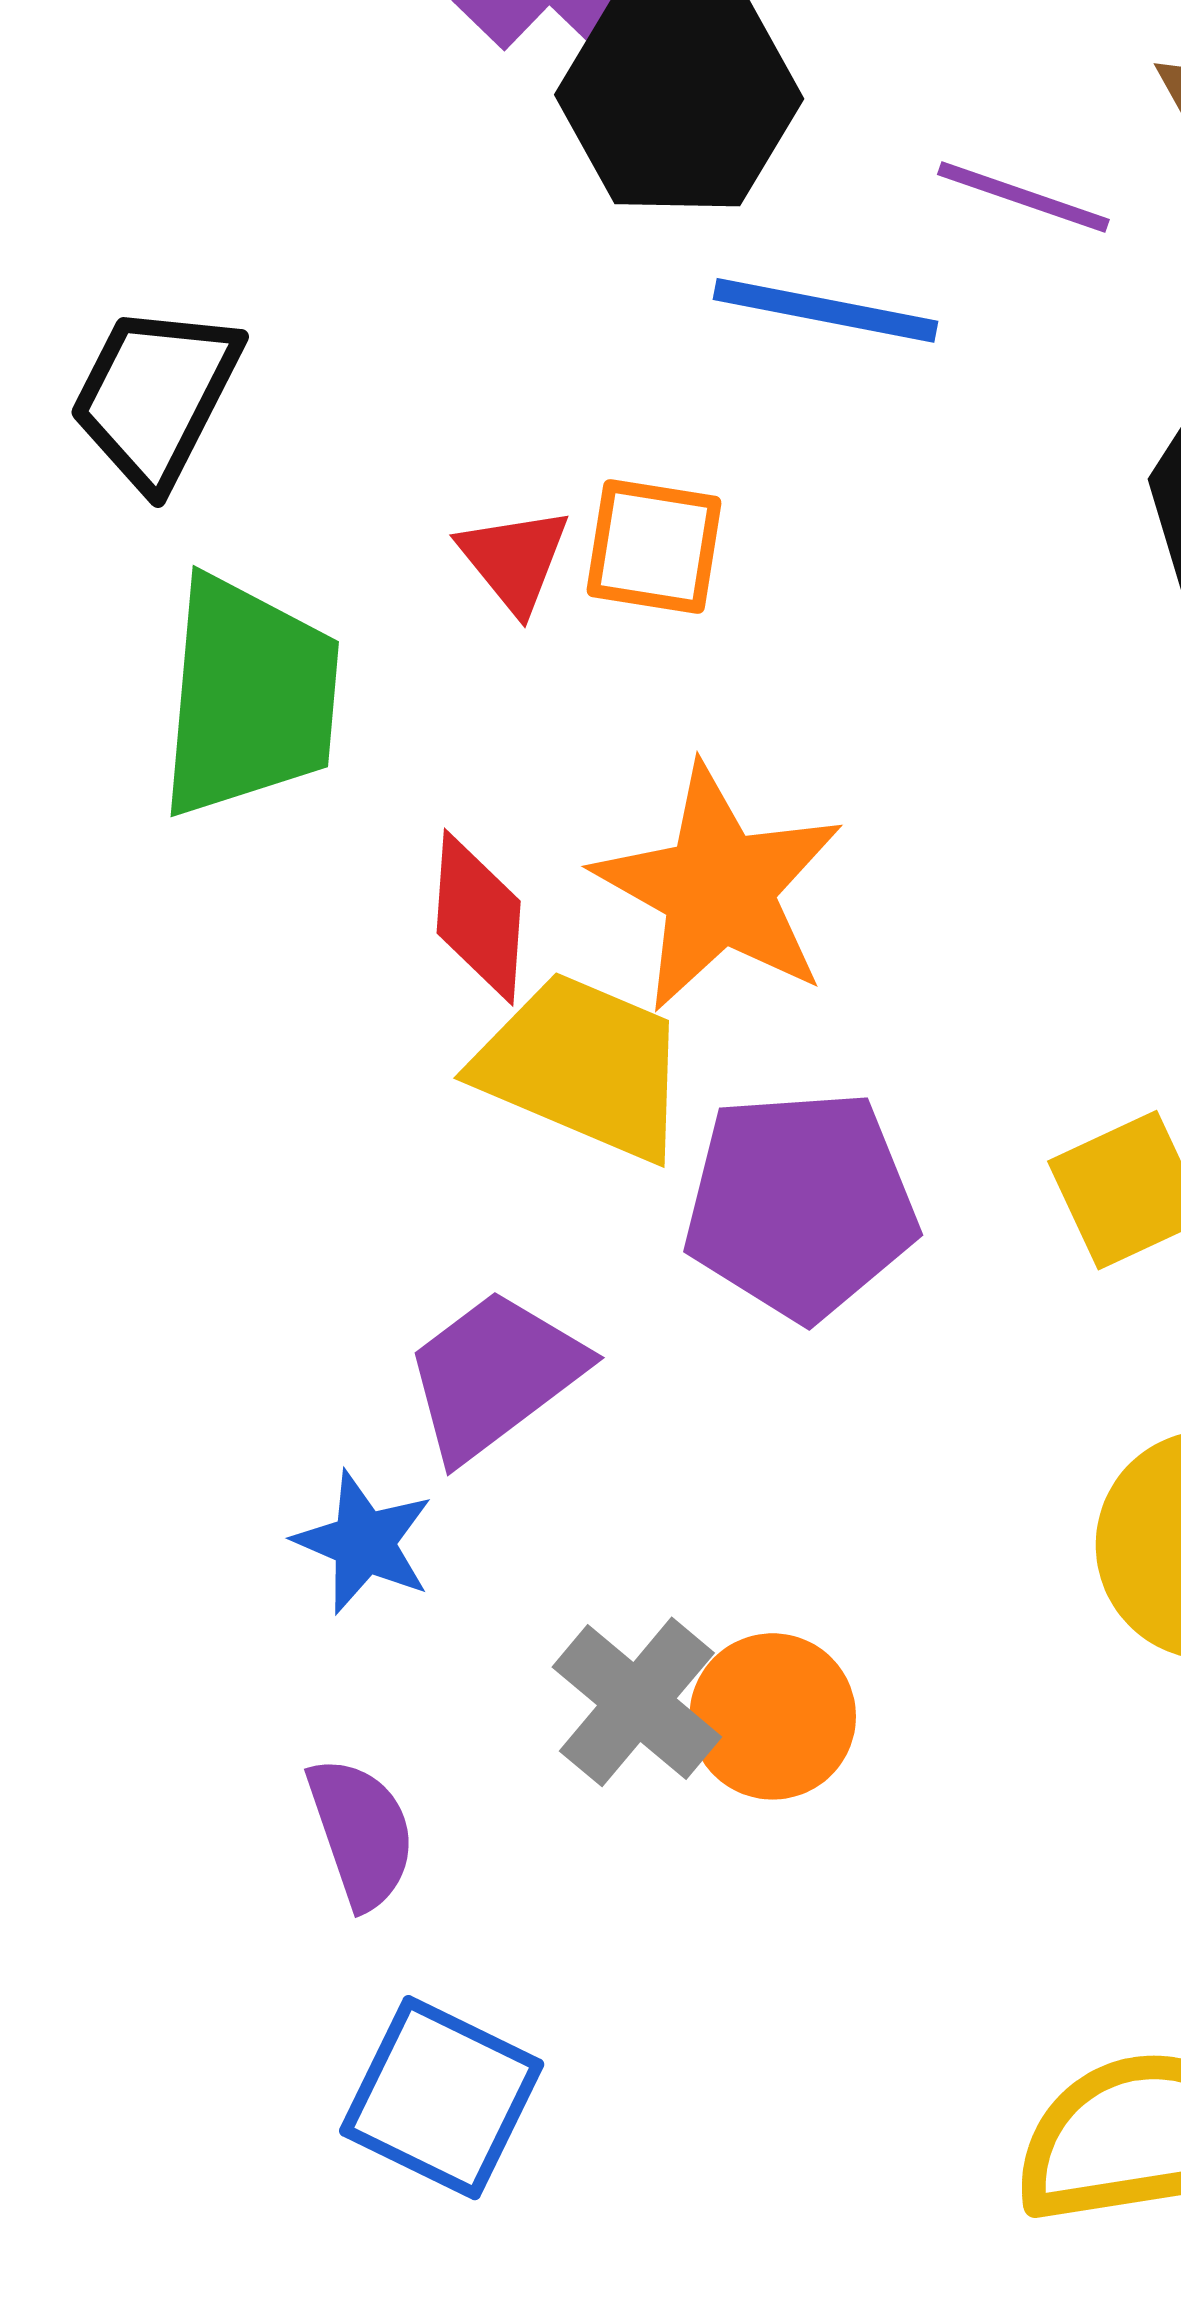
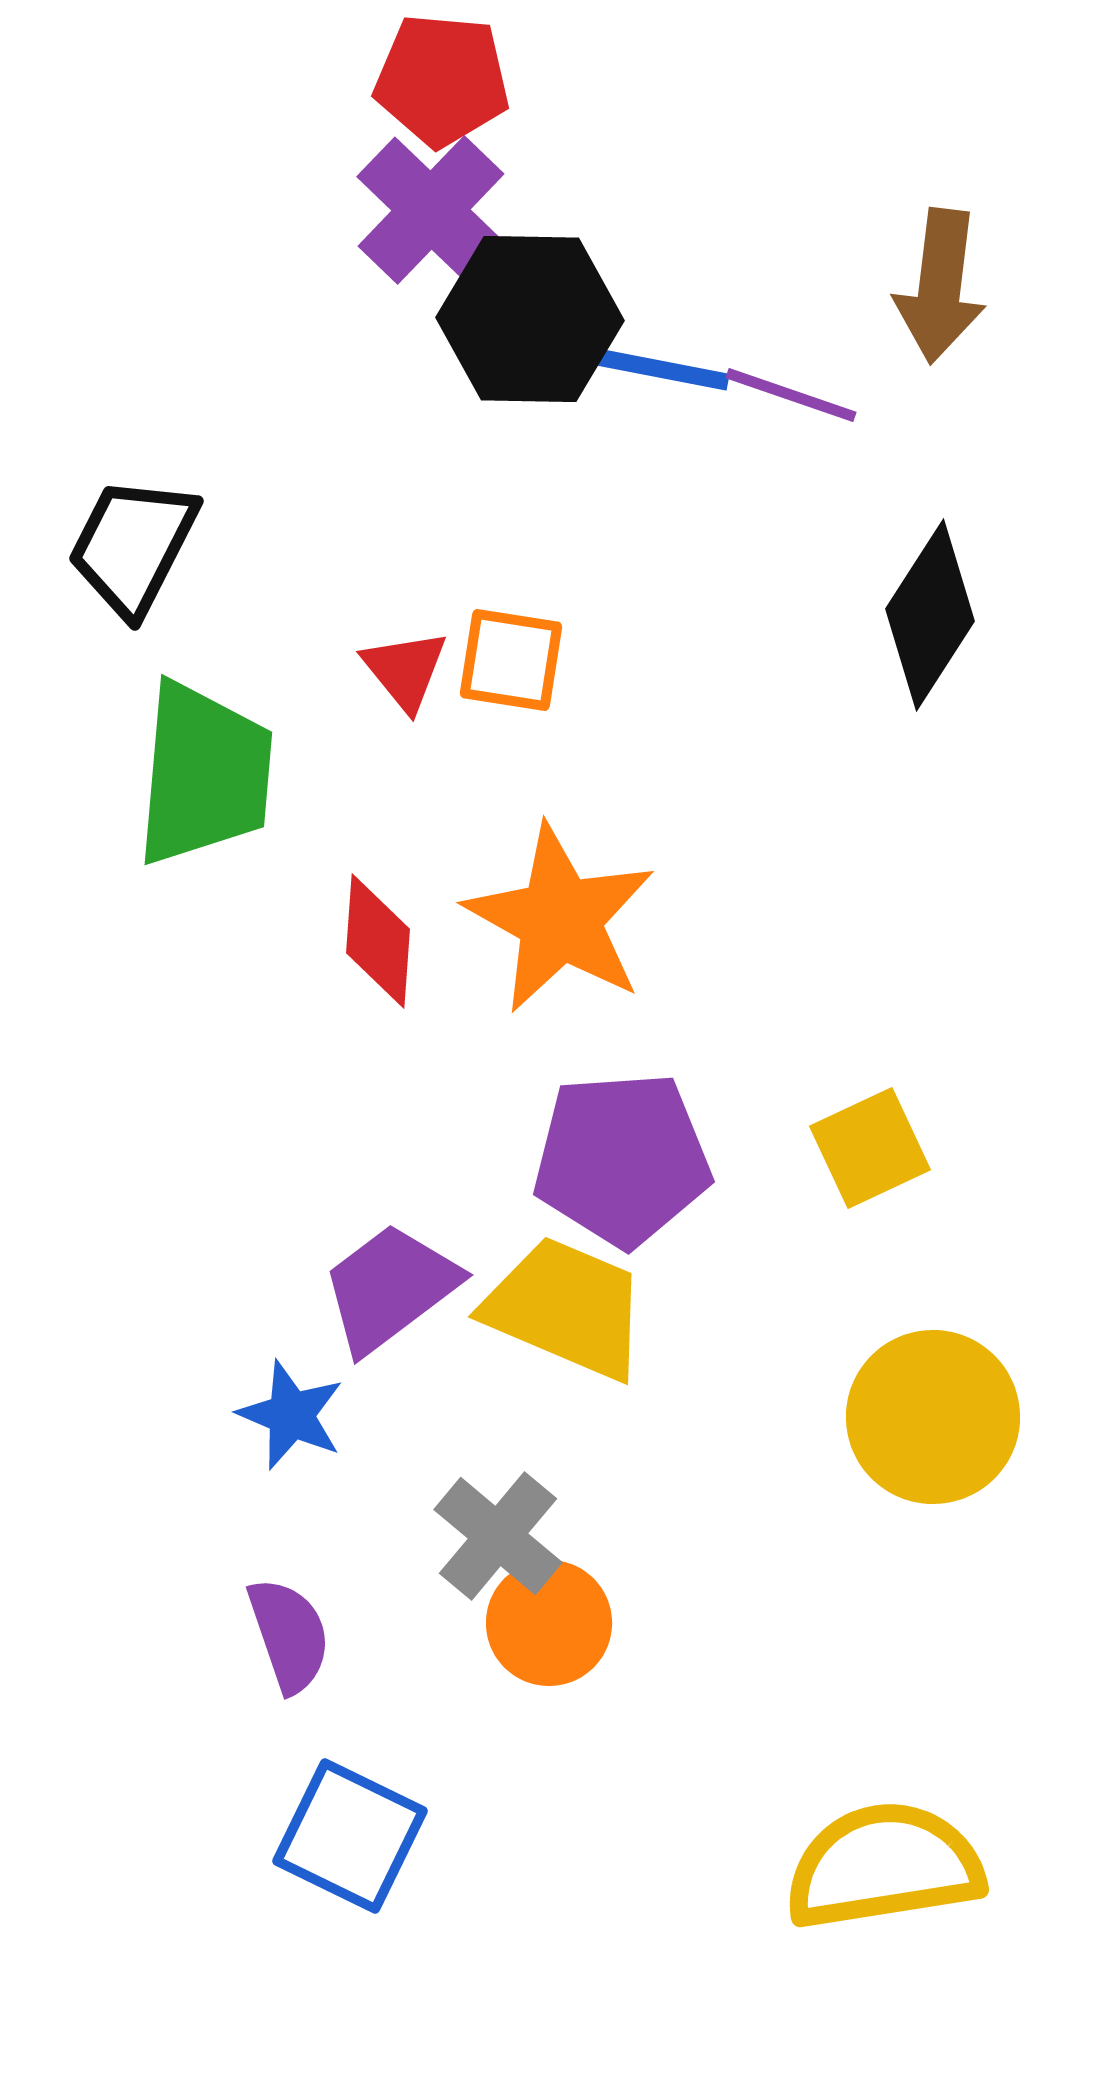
blue line: (825, 310) -> (644, 366), moved
yellow trapezoid: (583, 1066) -> (566, 1308), moved
orange circle: (773, 1716) -> (549, 1623), moved

